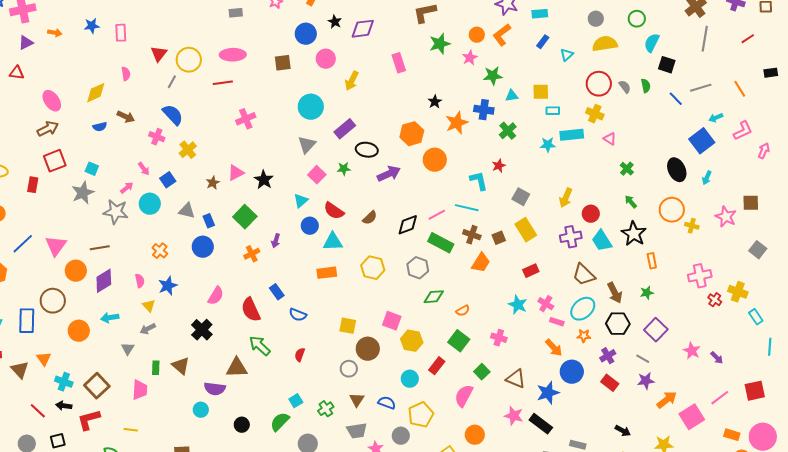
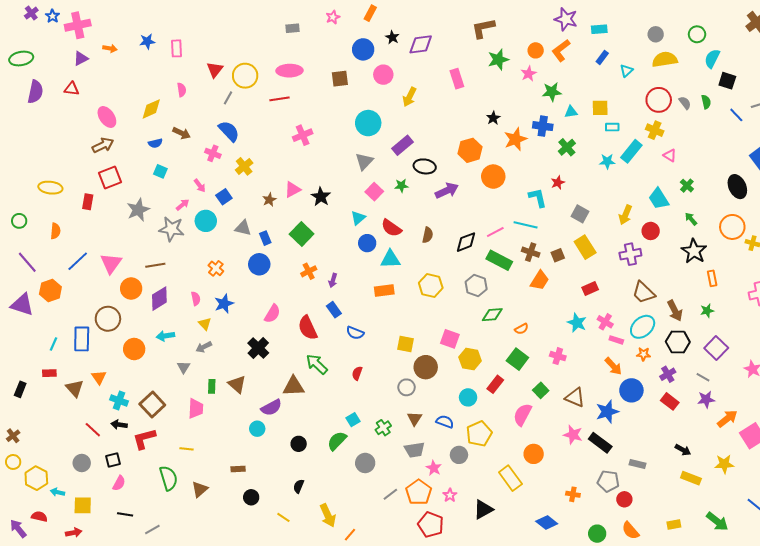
cyan rectangle: (572, 135) -> (631, 151), turned -45
cyan square: (92, 169) -> (160, 171), moved
brown semicircle: (370, 218) -> (428, 235), turned -35
purple arrow: (276, 241) -> (333, 280), moved
cyan trapezoid: (602, 241) -> (659, 199), moved
purple semicircle: (215, 389) -> (271, 408), turned -35

